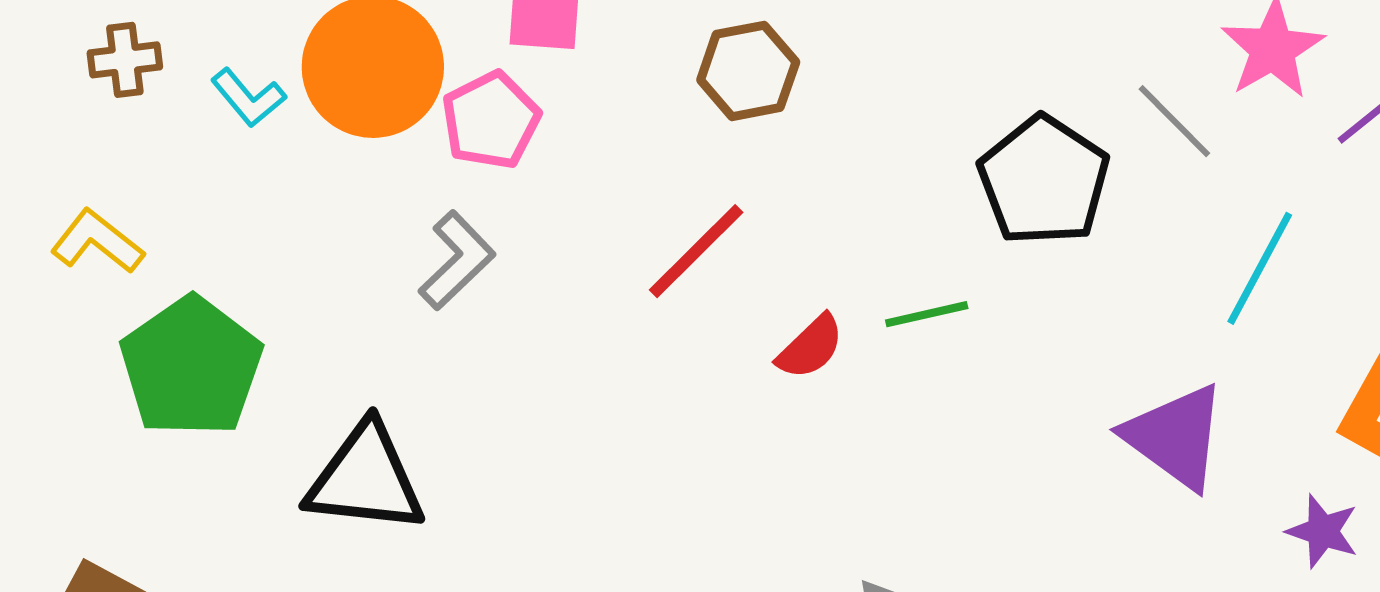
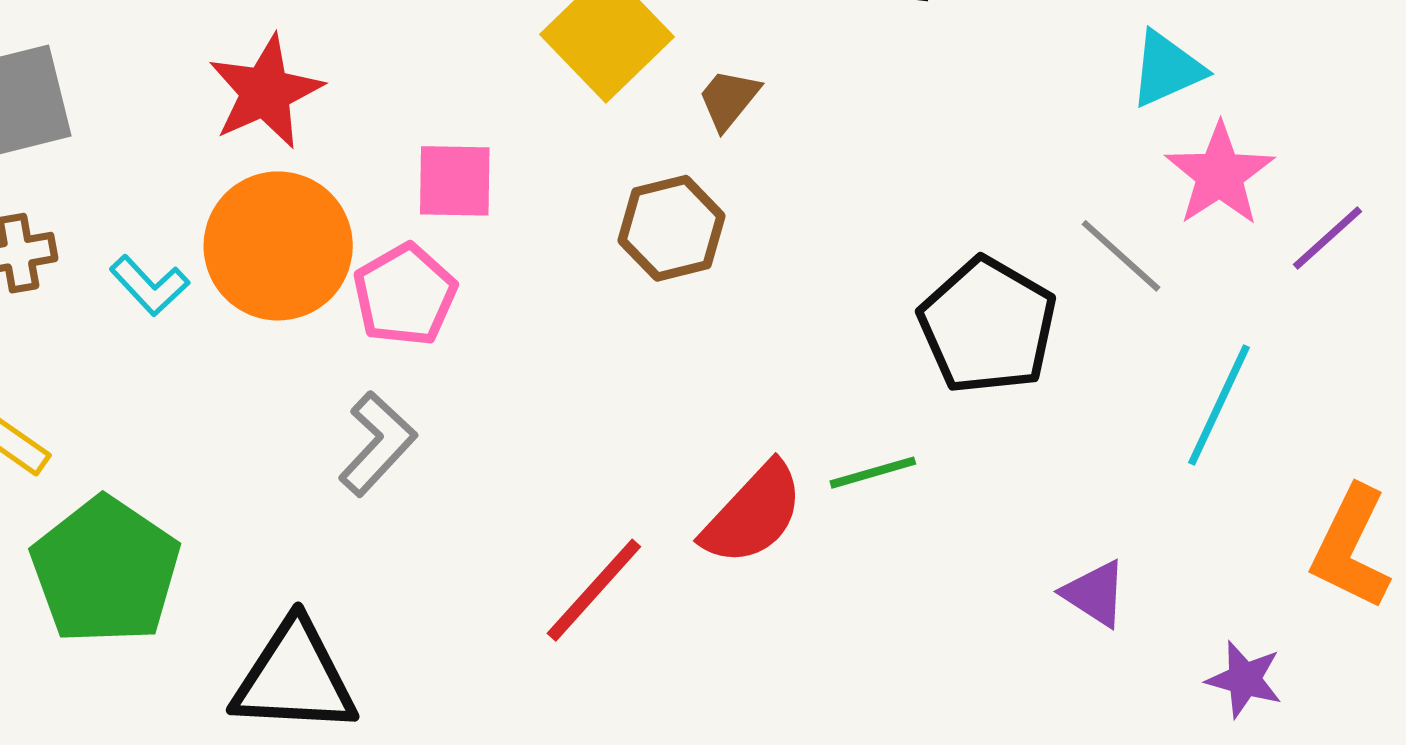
red line: (696, 251) -> (594, 590), moved
red semicircle: (810, 347) -> (753, 514), size x1.5
purple triangle: (1175, 437) -> (1095, 594), moved, size x0.6
purple star: (1323, 531) -> (1244, 679), moved

